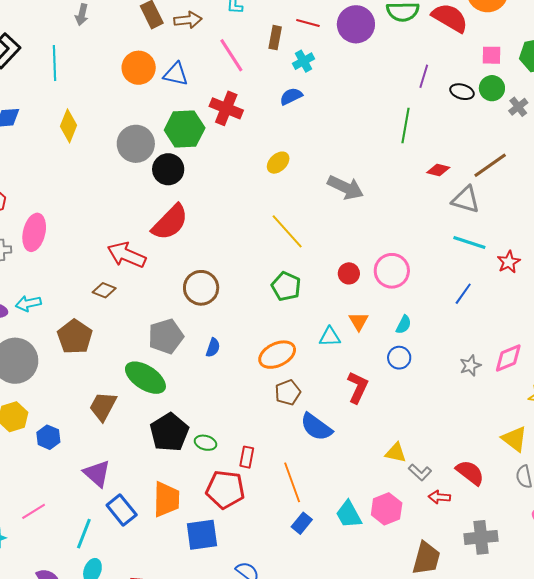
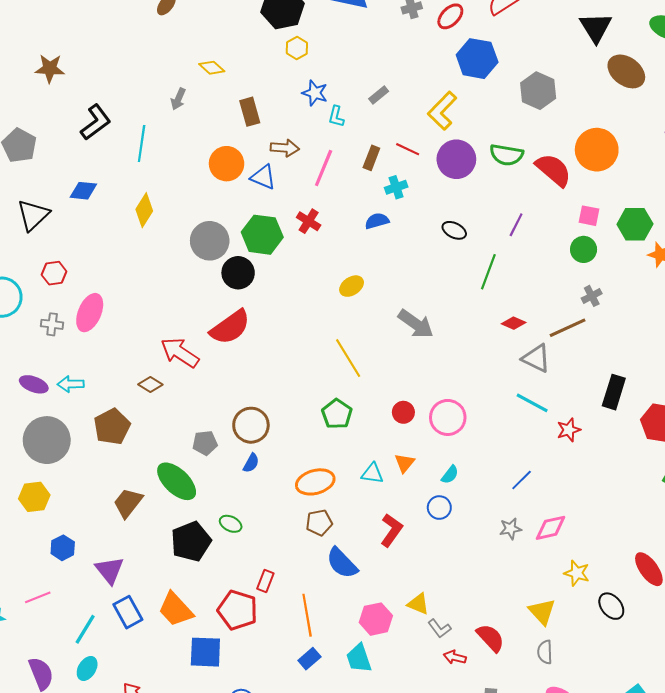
brown arrow: (188, 20) -> (285, 148), moved
pink line: (231, 55) -> (324, 168), turned 45
black ellipse: (462, 92) -> (454, 230), moved
gray cross: (518, 107) -> (592, 296), moved
red cross: (226, 108) -> (309, 221), size x0.7
brown circle: (201, 288) -> (251, 425), moved
blue line: (463, 294) -> (522, 480), moved
gray pentagon: (166, 336) -> (205, 443), size x0.7
blue hexagon: (48, 437) -> (63, 548), moved
green ellipse: (205, 443) -> (231, 524), moved
orange trapezoid: (166, 499) -> (176, 609), turned 126
pink hexagon: (387, 509) -> (376, 619), moved

